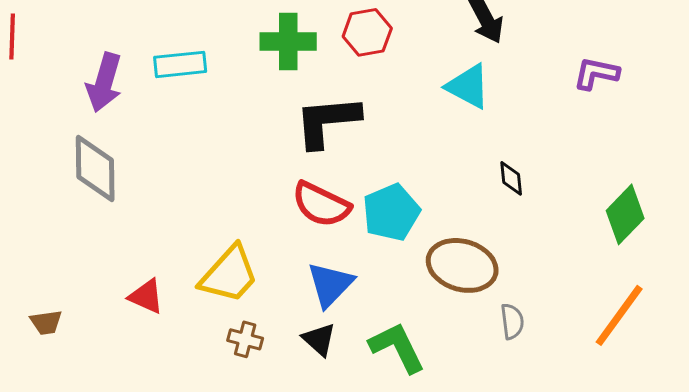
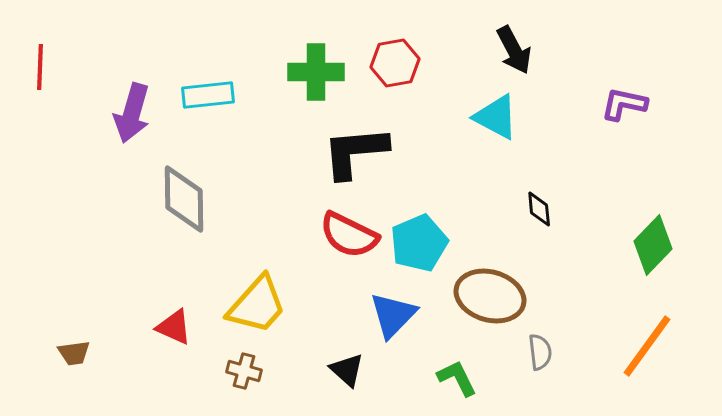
gray diamond: (95, 168) -> (184, 199), moved
blue triangle: (330, 284) -> (393, 315), moved
brown cross: (245, 339) -> (244, 371), moved
green L-shape: (397, 347) -> (457, 378), moved, size x0.7

